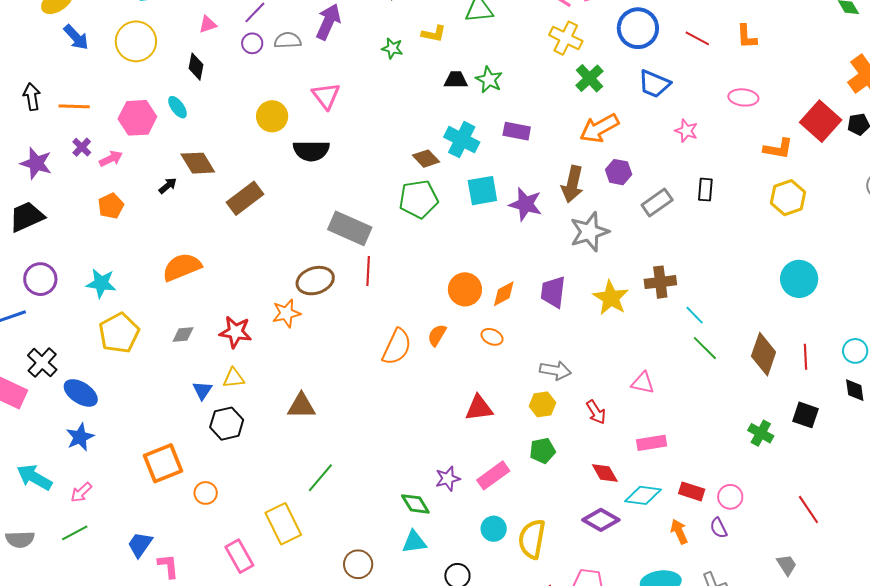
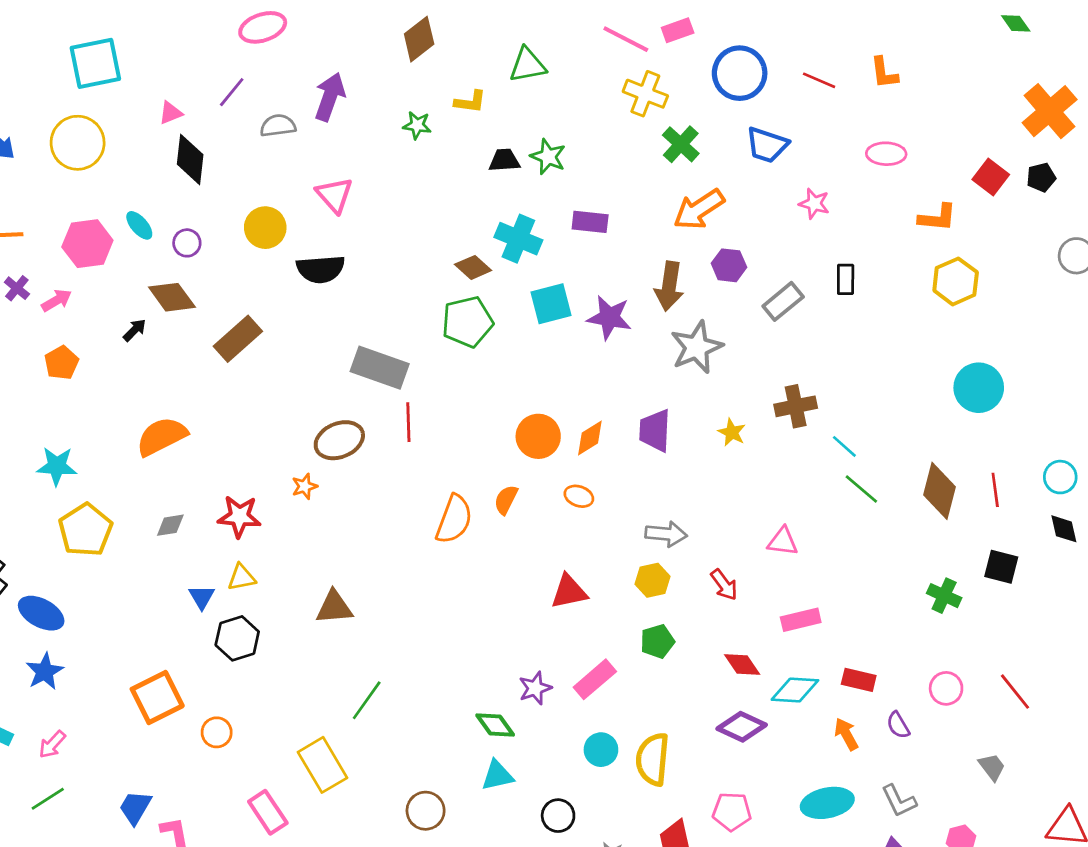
purple circle: (252, 43) -> (187, 243), moved
black diamond: (196, 67) -> (190, 159), moved, size x1.4
red square: (821, 121) -> (991, 177), size x0.7
yellow star: (611, 298) -> (732, 432), size x0.6
orange star: (286, 313) -> (305, 486), size x0.7
pink circle: (730, 497) -> (946, 688), moved

